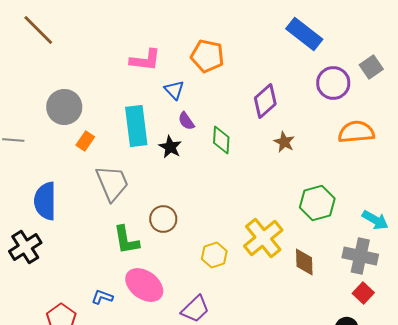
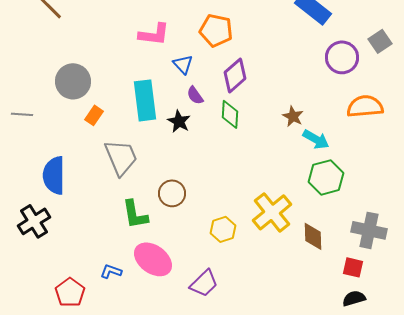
purple diamond: (265, 101) -> (235, 75), moved
cyan arrow: (375, 220) -> (316, 139), moved
red square: (363, 293) -> (353, 267), moved, turned -30

